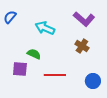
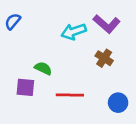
cyan arrow: (45, 28) -> (74, 32), moved, turned -42

